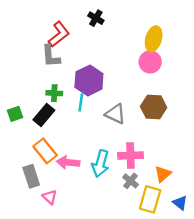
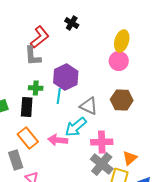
black rectangle: (44, 115) -> (27, 107), turned -36
pink arrow: (68, 162) -> (58, 140), moved
cyan arrow: (100, 164) -> (76, 127), moved, turned 35
gray cross: (130, 181) -> (102, 164), size x1.6

